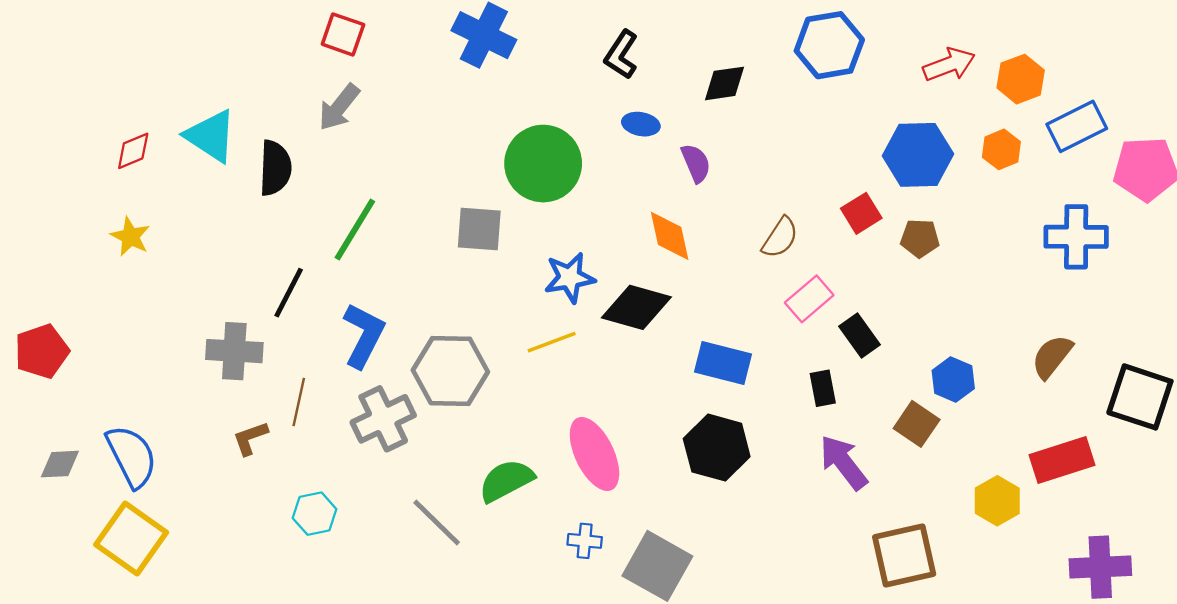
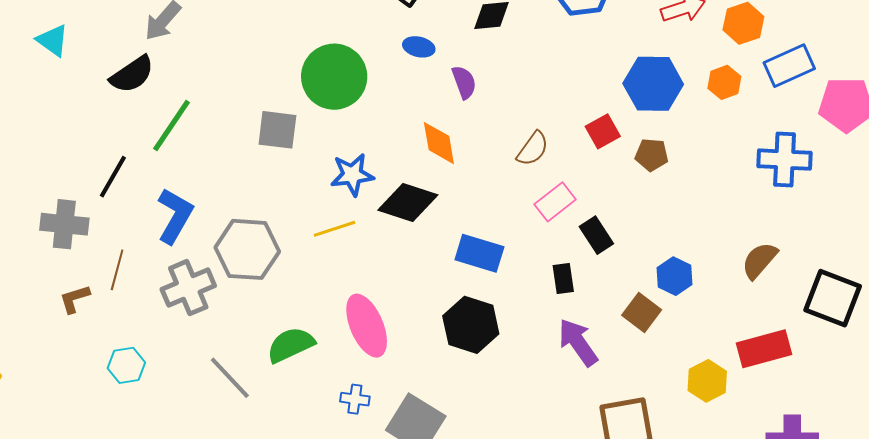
cyan triangle: (211, 136) -> (53, 40), size x0.7
black semicircle: (275, 168) -> (132, 74), moved, turned 51

